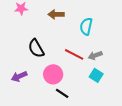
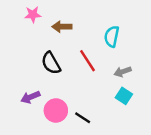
brown arrow: (56, 14) -> (62, 27), moved
red line: (74, 54) -> (87, 61), moved, turned 30
pink circle: (53, 74) -> (56, 110), moved

